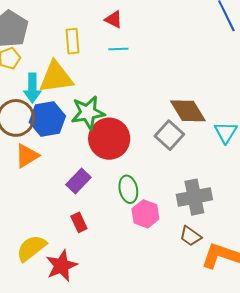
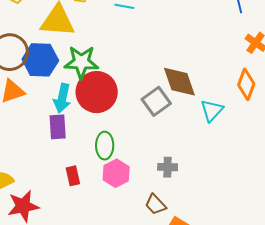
cyan arrow: (32, 88) -> (62, 98), moved
purple rectangle: (78, 181) -> (58, 127), turned -60
gray cross: (194, 197) -> (168, 167), size x0.6
red rectangle: (79, 222) -> (73, 176), moved

